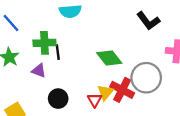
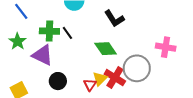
black L-shape: (148, 21) -> (114, 19), moved
black line: (58, 52) -> (67, 33), moved, turned -32
purple triangle: (39, 71) -> (43, 55), size x1.6

